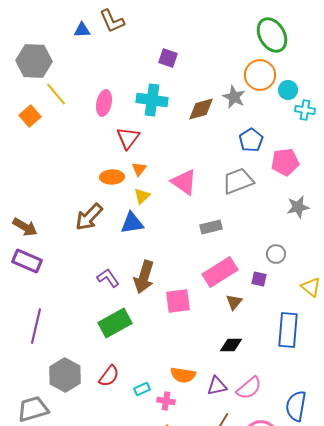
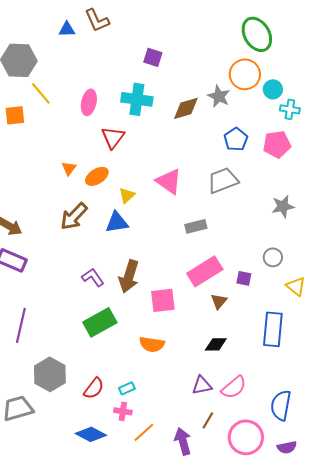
orange square: (30, 116) -> (15, 115), turned 35
pink pentagon: (285, 162) -> (277, 144), moved
orange triangle: (139, 169) -> (69, 168), moved
orange ellipse: (112, 177) -> (97, 176), turned -30
gray circle: (276, 254) -> (273, 257), moved
orange semicircle: (183, 375) -> (152, 344), moved
red semicircle: (109, 376) -> (94, 388), moved
pink cross: (166, 401) -> (123, 411), moved

